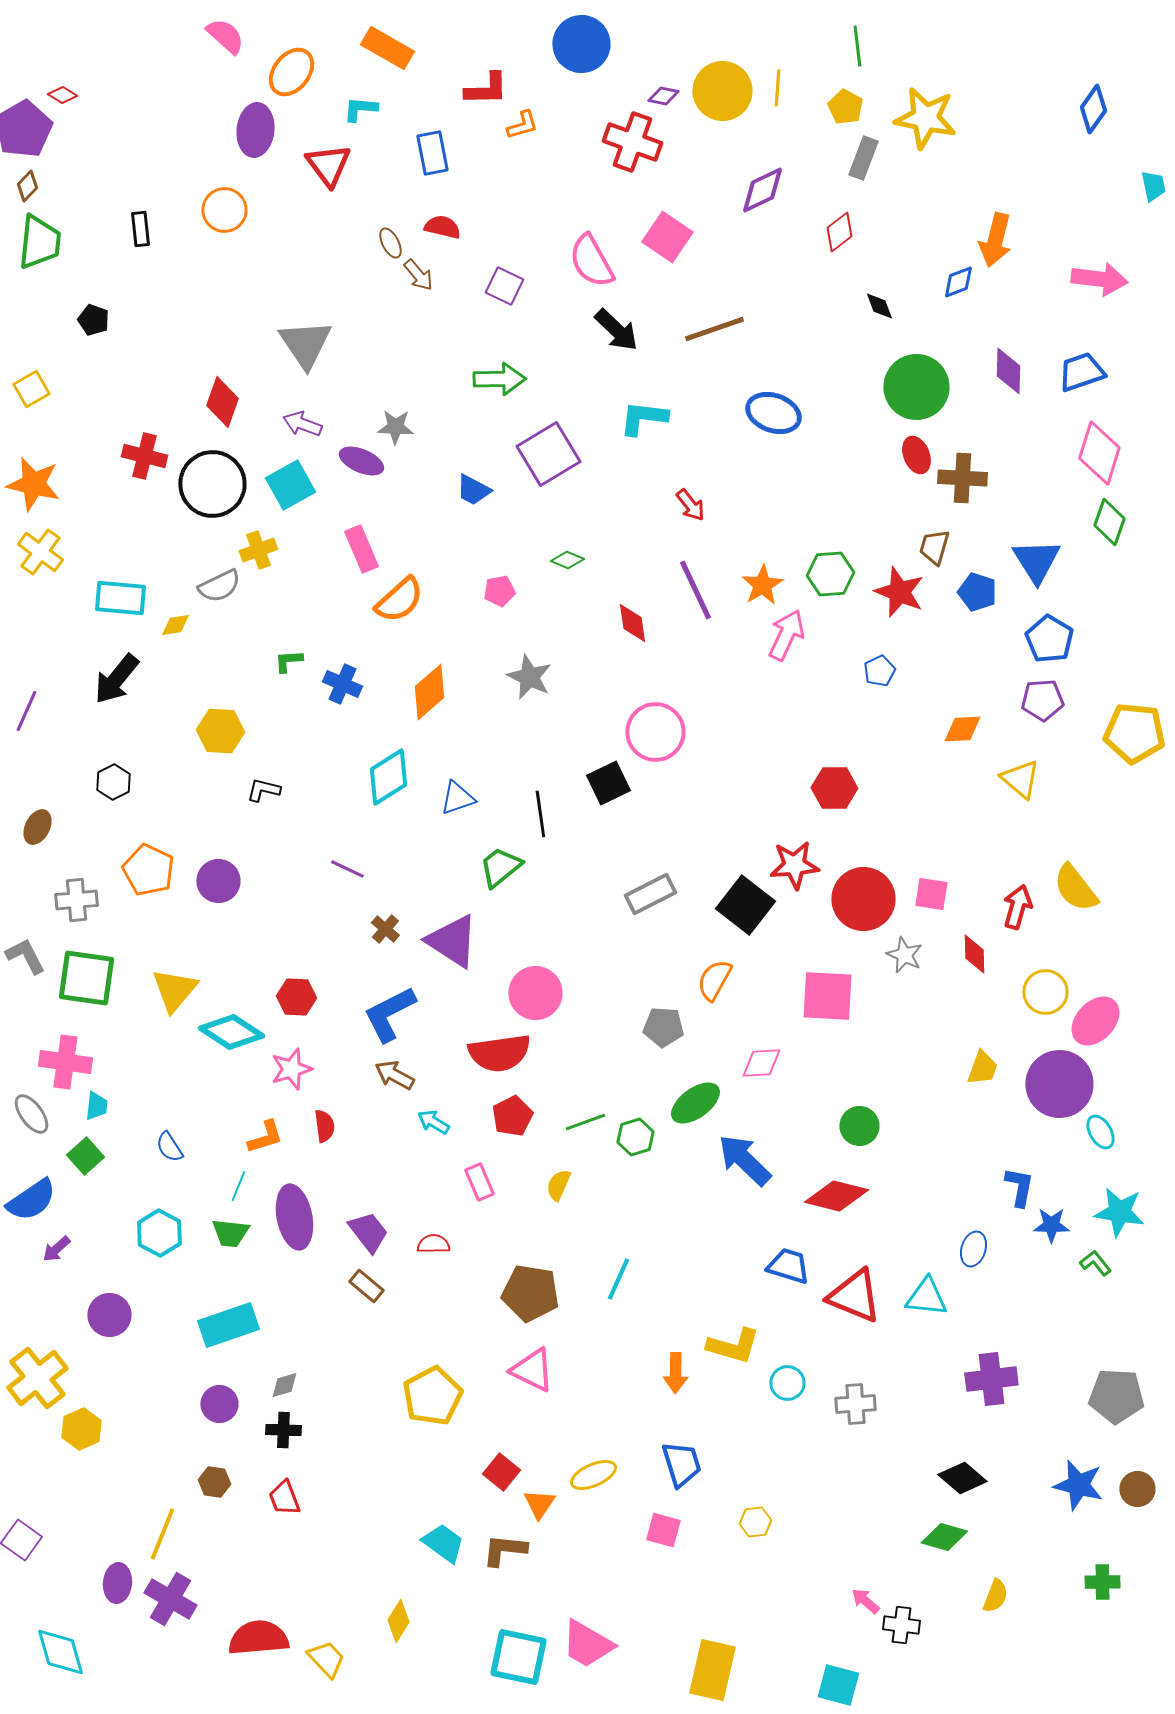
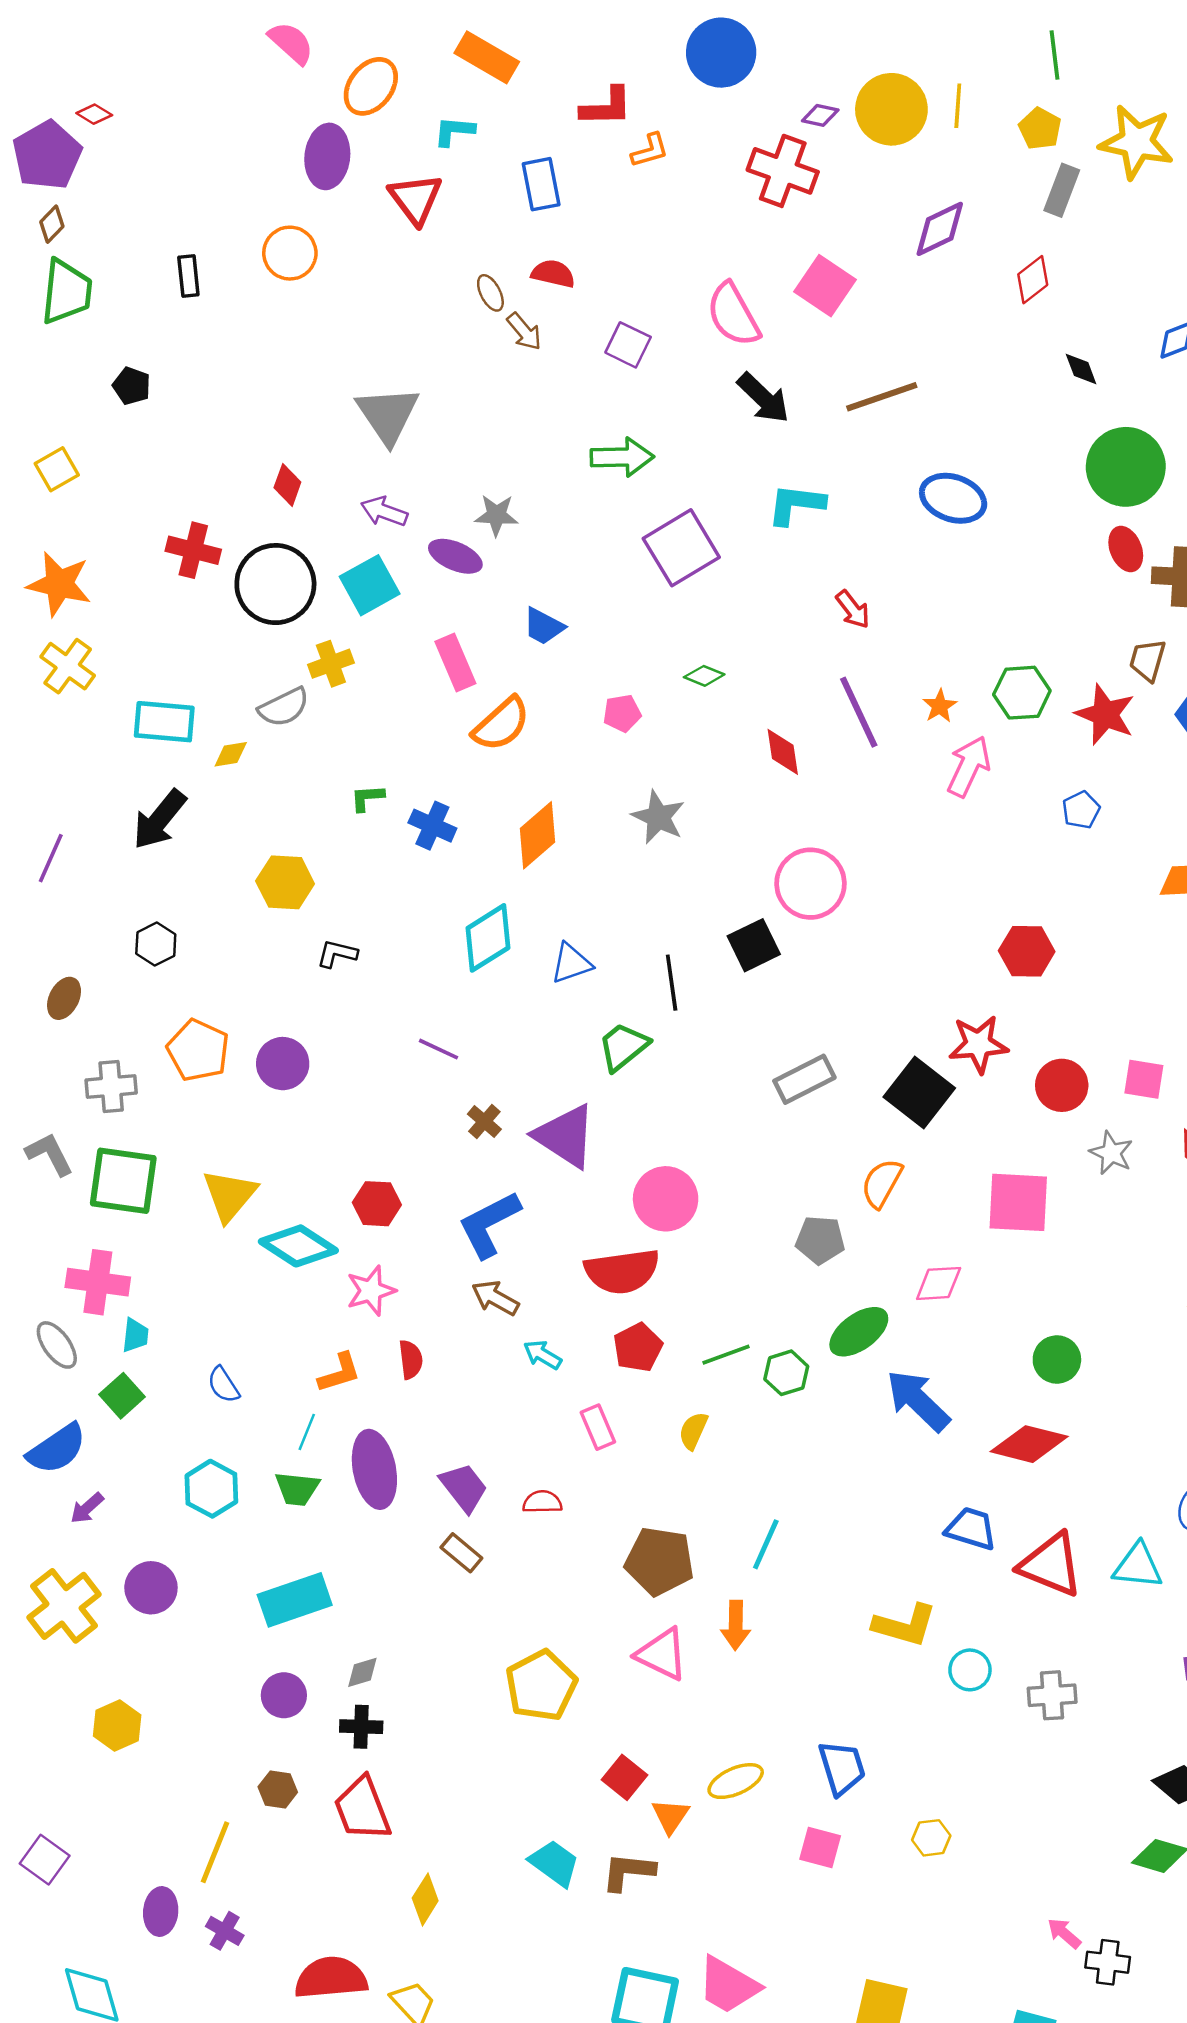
red diamond: (222, 402) -> (287, 485), size x0.7
blue trapezoid: (473, 490) -> (544, 626), moved
orange star: (762, 585) -> (940, 706), size x0.7
red circle: (863, 899) -> (1062, 1085), size x0.7
orange arrow: (675, 1373) -> (736, 1625), moved
yellow cross: (37, 1378) -> (64, 1606), moved
red trapezoid: (284, 1498) -> (362, 1809), size x1.5
purple cross: (170, 1599) -> (225, 1931), size x0.6
yellow diamond: (398, 1621) -> (425, 1899), moved

